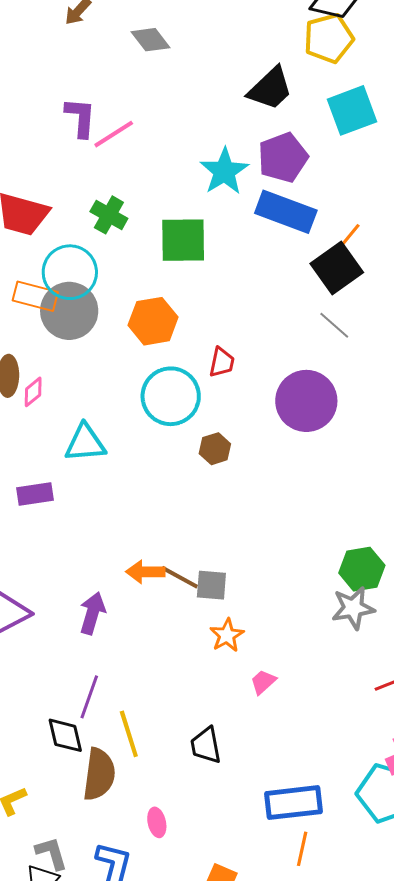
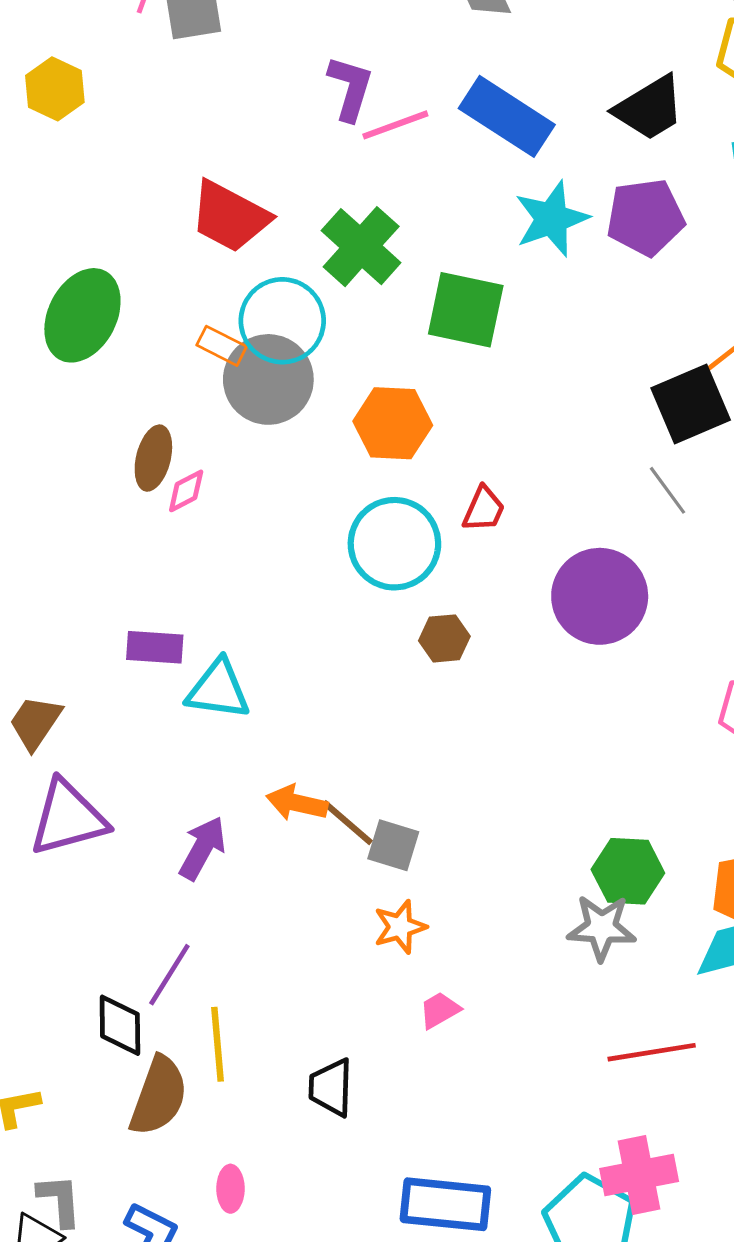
blue rectangle: (286, 212) -> (507, 116), moved
green cross: (109, 215) -> (361, 247), size x1.4
orange rectangle: (35, 296) -> (222, 346), size x0.7
cyan triangle: (85, 443) -> (218, 690), moved

